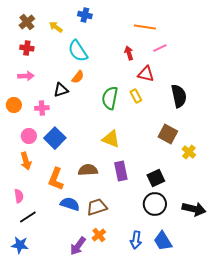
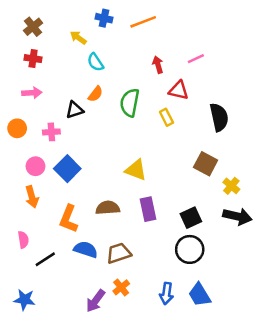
yellow arrow: (56, 27) -> (78, 38), moved
orange line: (145, 27) -> (143, 22), moved, turned -30
cyan semicircle: (78, 51) -> (95, 62), size x0.7
green semicircle: (110, 98) -> (130, 103), moved
black arrow: (194, 209) -> (237, 216), moved
black line: (28, 217) -> (45, 259), moved

